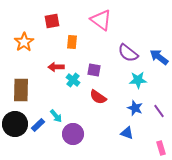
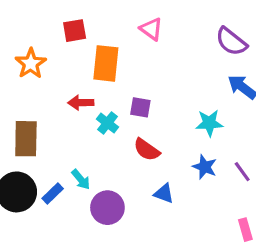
pink triangle: (101, 20) -> (151, 29), size x0.7
orange rectangle: (72, 42) -> (106, 63), size x1.6
purple semicircle: (128, 53) -> (231, 42), moved
blue triangle: (127, 133) -> (164, 194), moved

